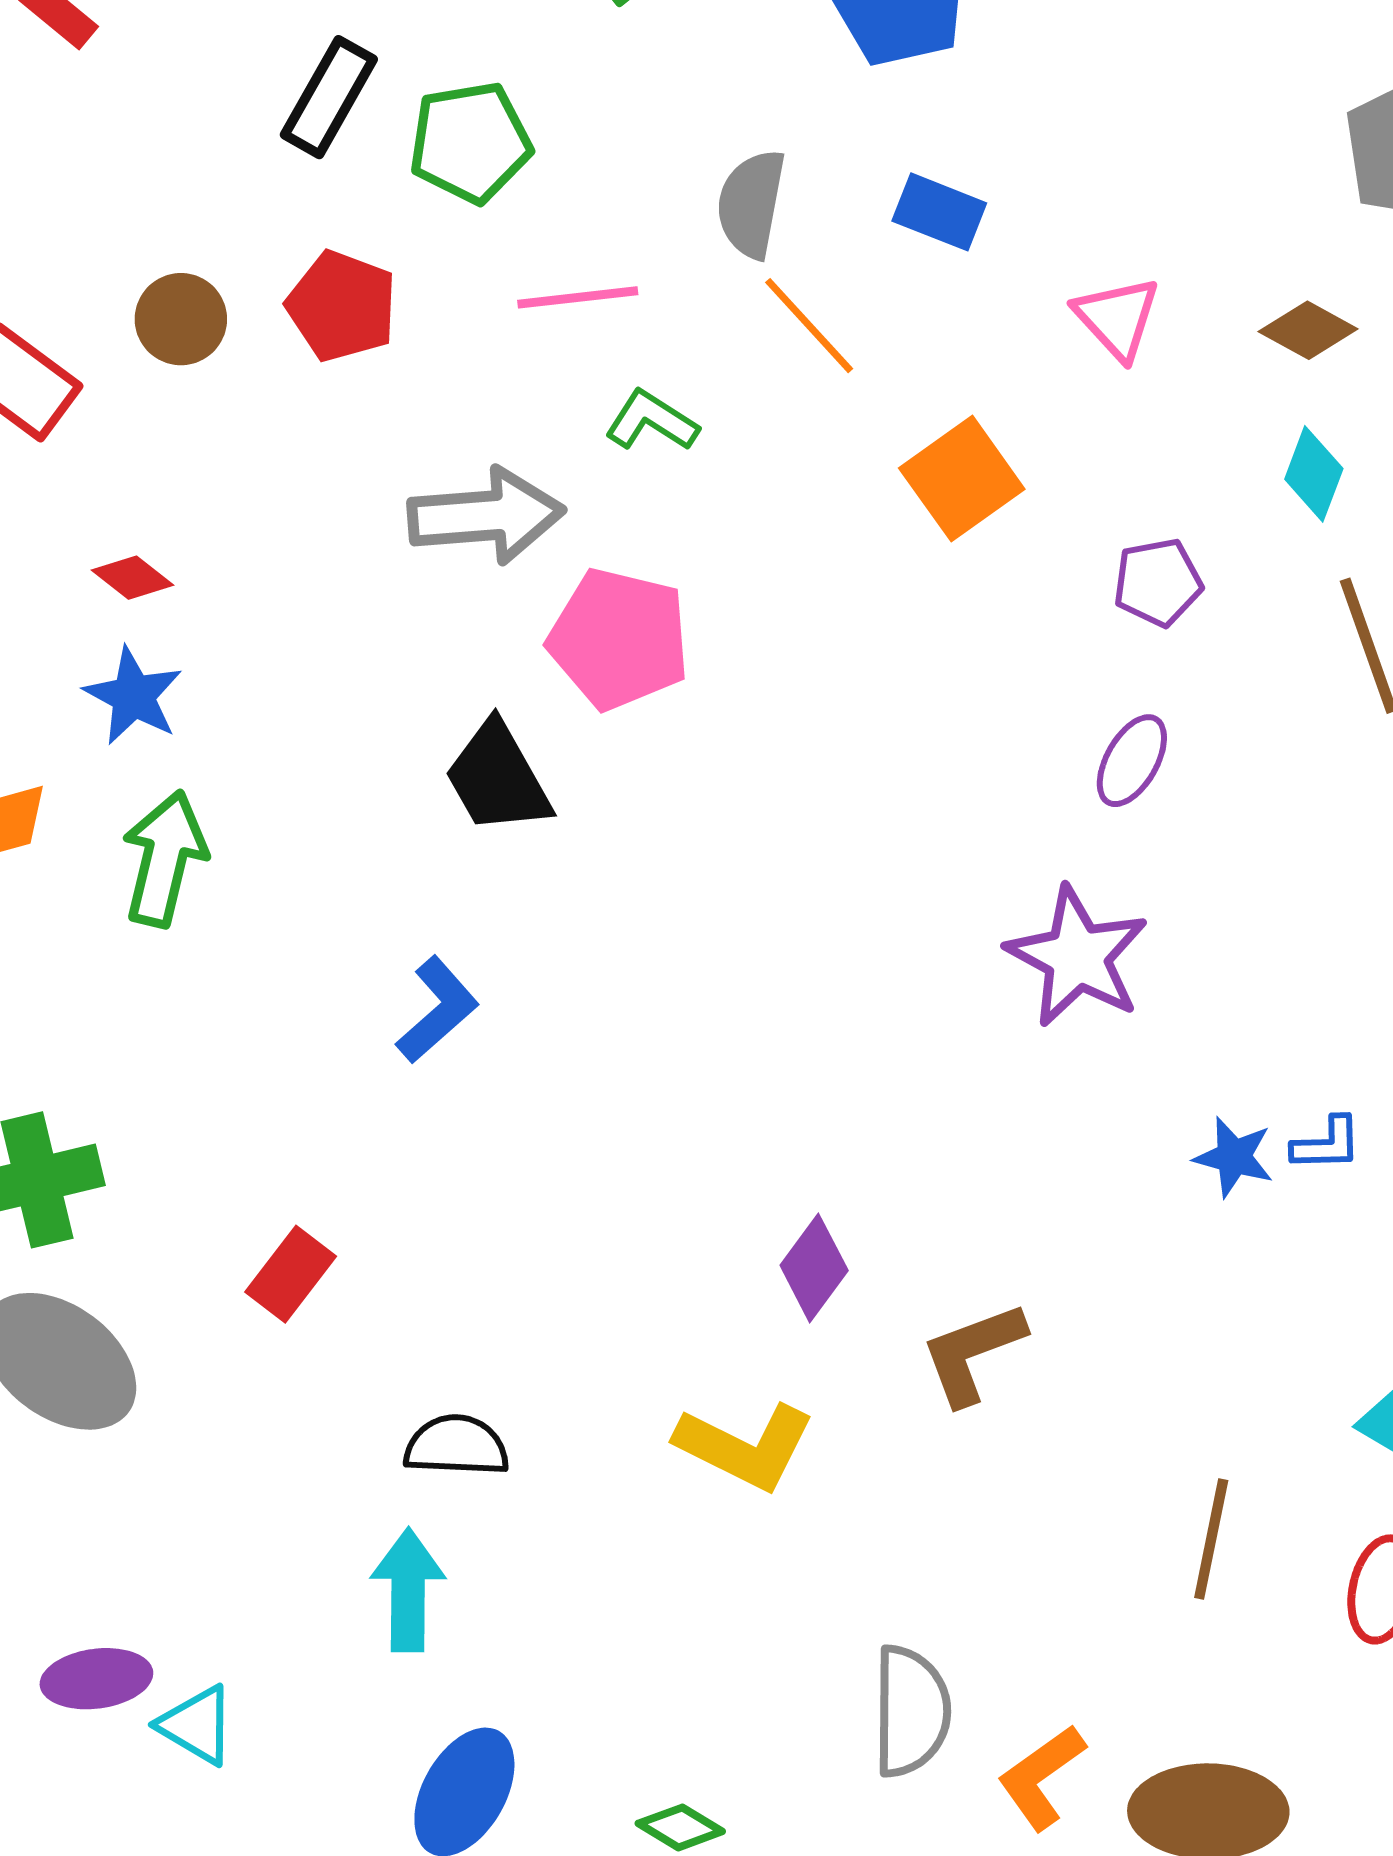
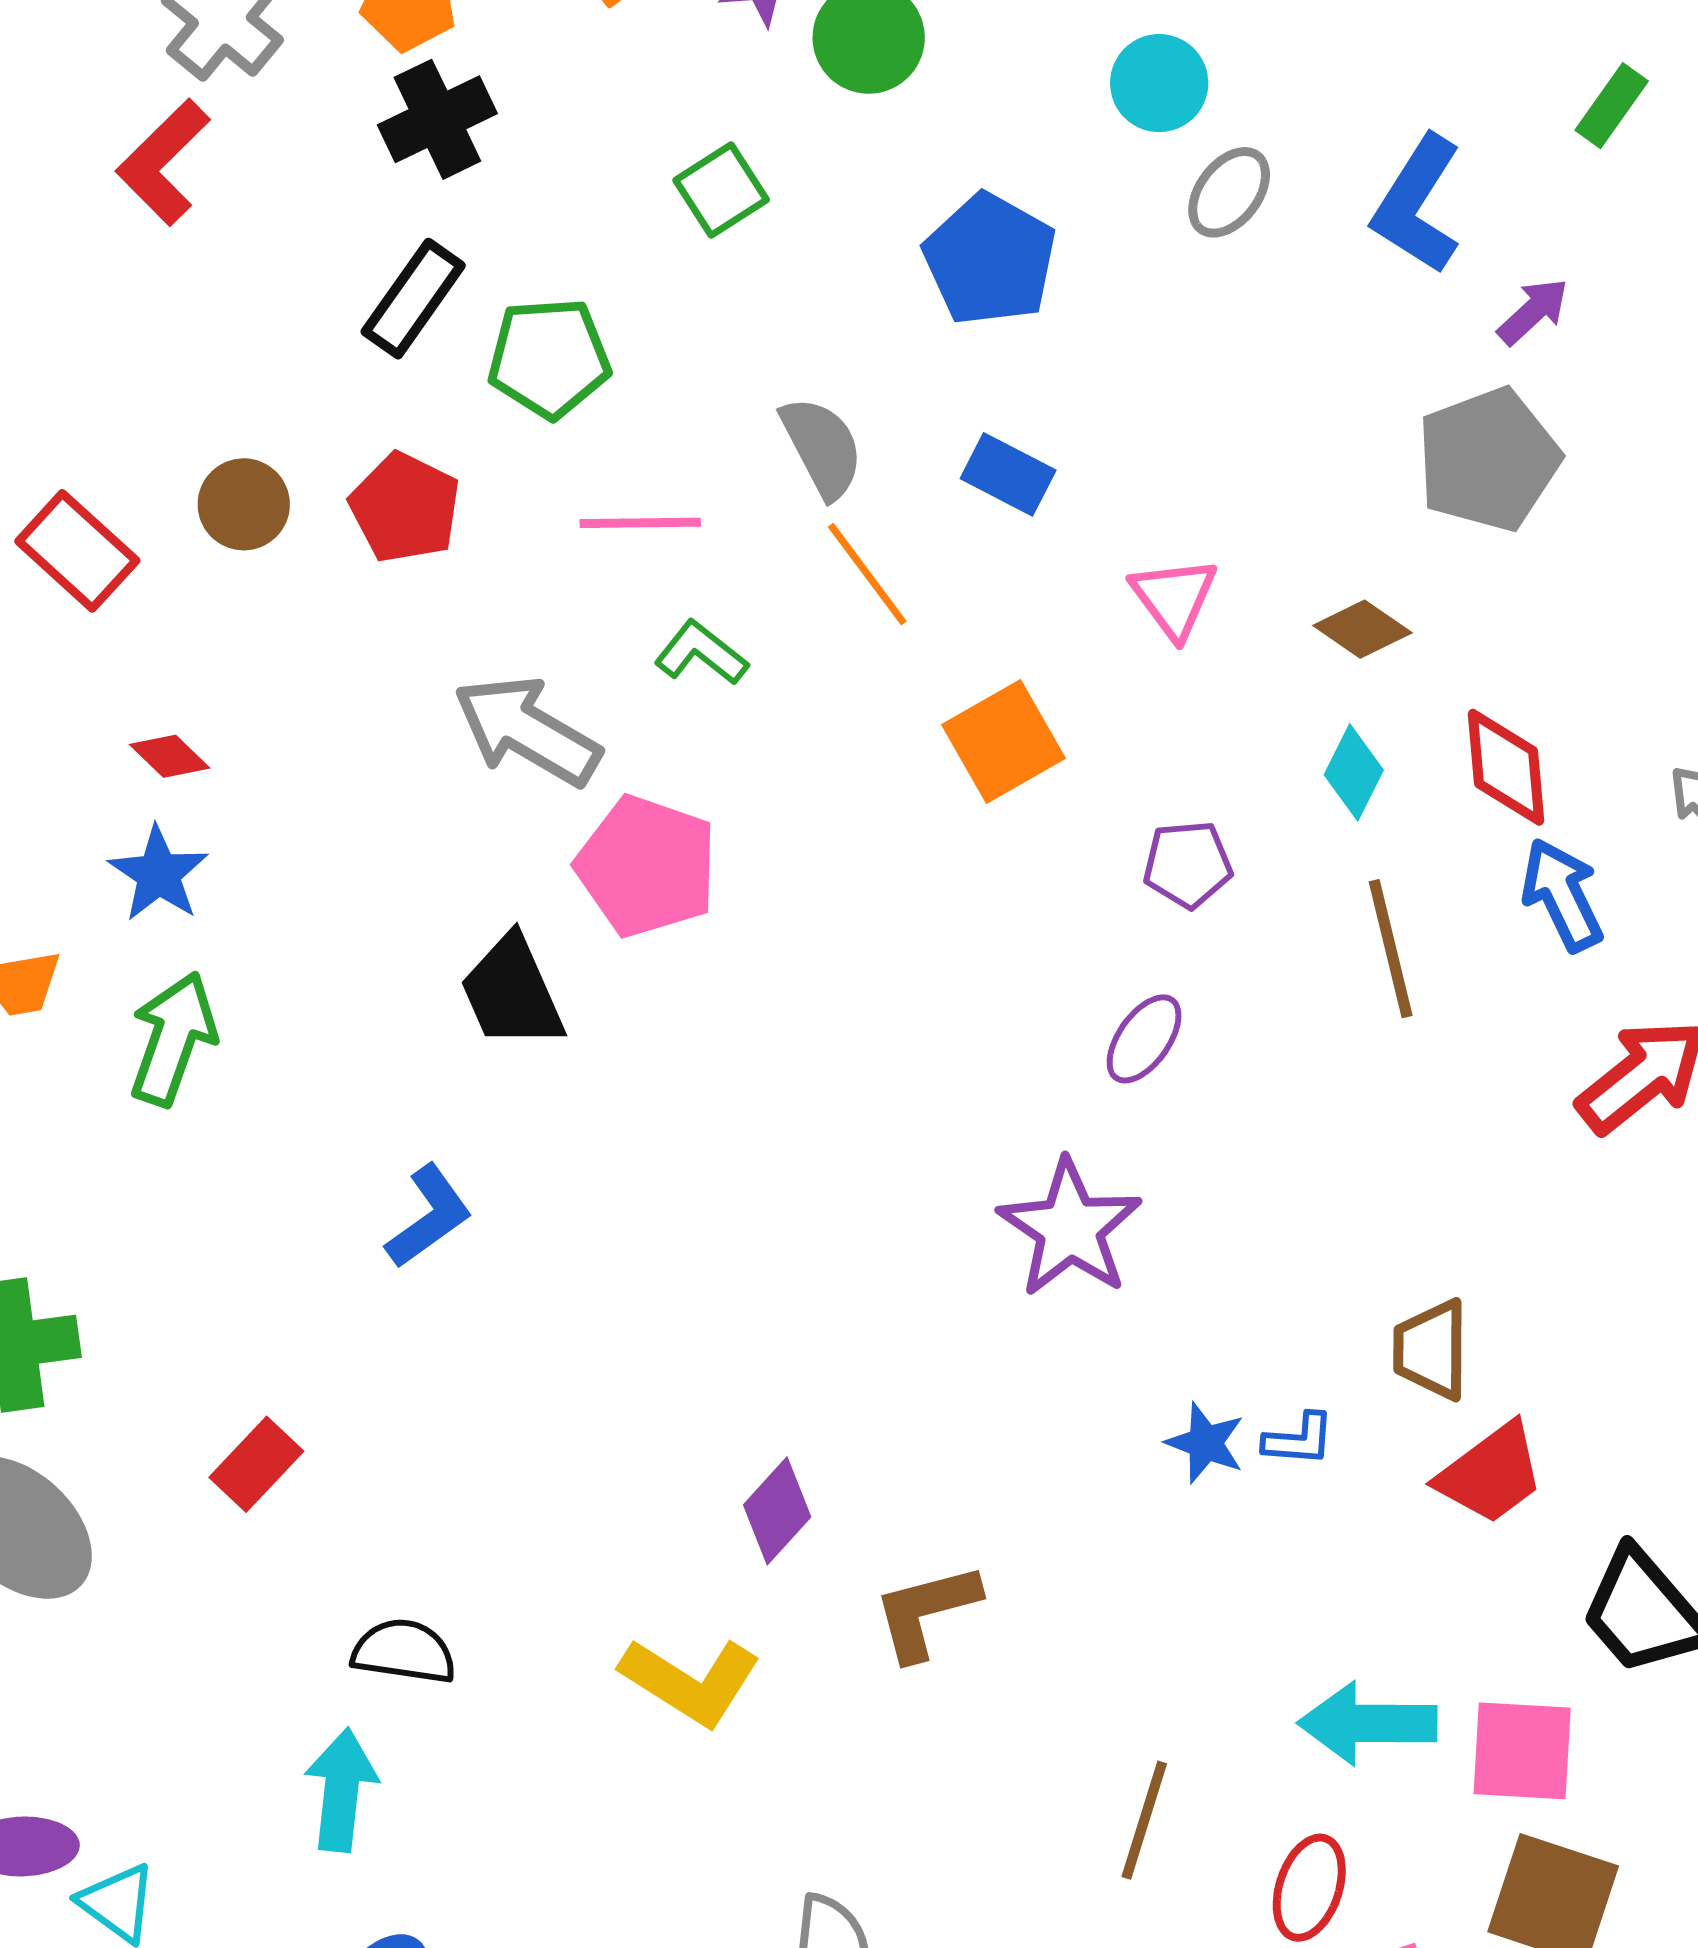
gray semicircle: (751, 204) -> (822, 447), turned 136
gray arrow: (486, 516) -> (527, 731), turned -151

